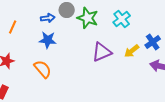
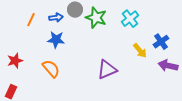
orange line: (13, 27) -> (31, 20), moved
yellow arrow: (132, 51) -> (140, 51), turned -91
purple triangle: (102, 52) -> (107, 70), moved

